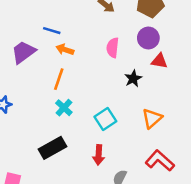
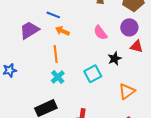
pink semicircle: (113, 48) -> (100, 33), turned -49
orange line: (59, 79) -> (56, 54), turned -30
cyan square: (105, 119) -> (93, 74), moved

